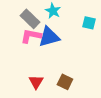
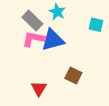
brown square: (65, 82) -> (73, 76), moved

